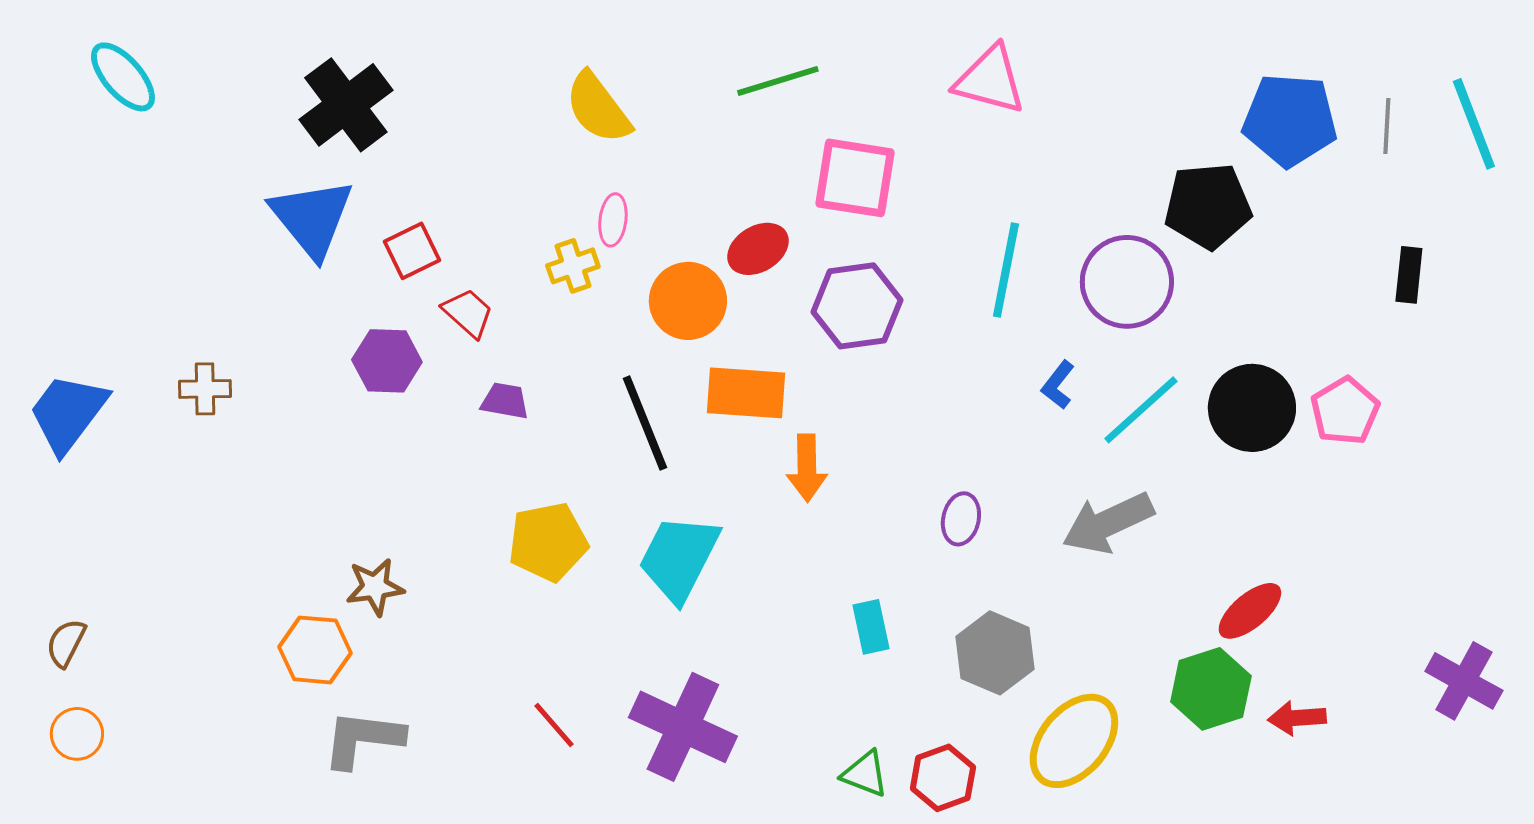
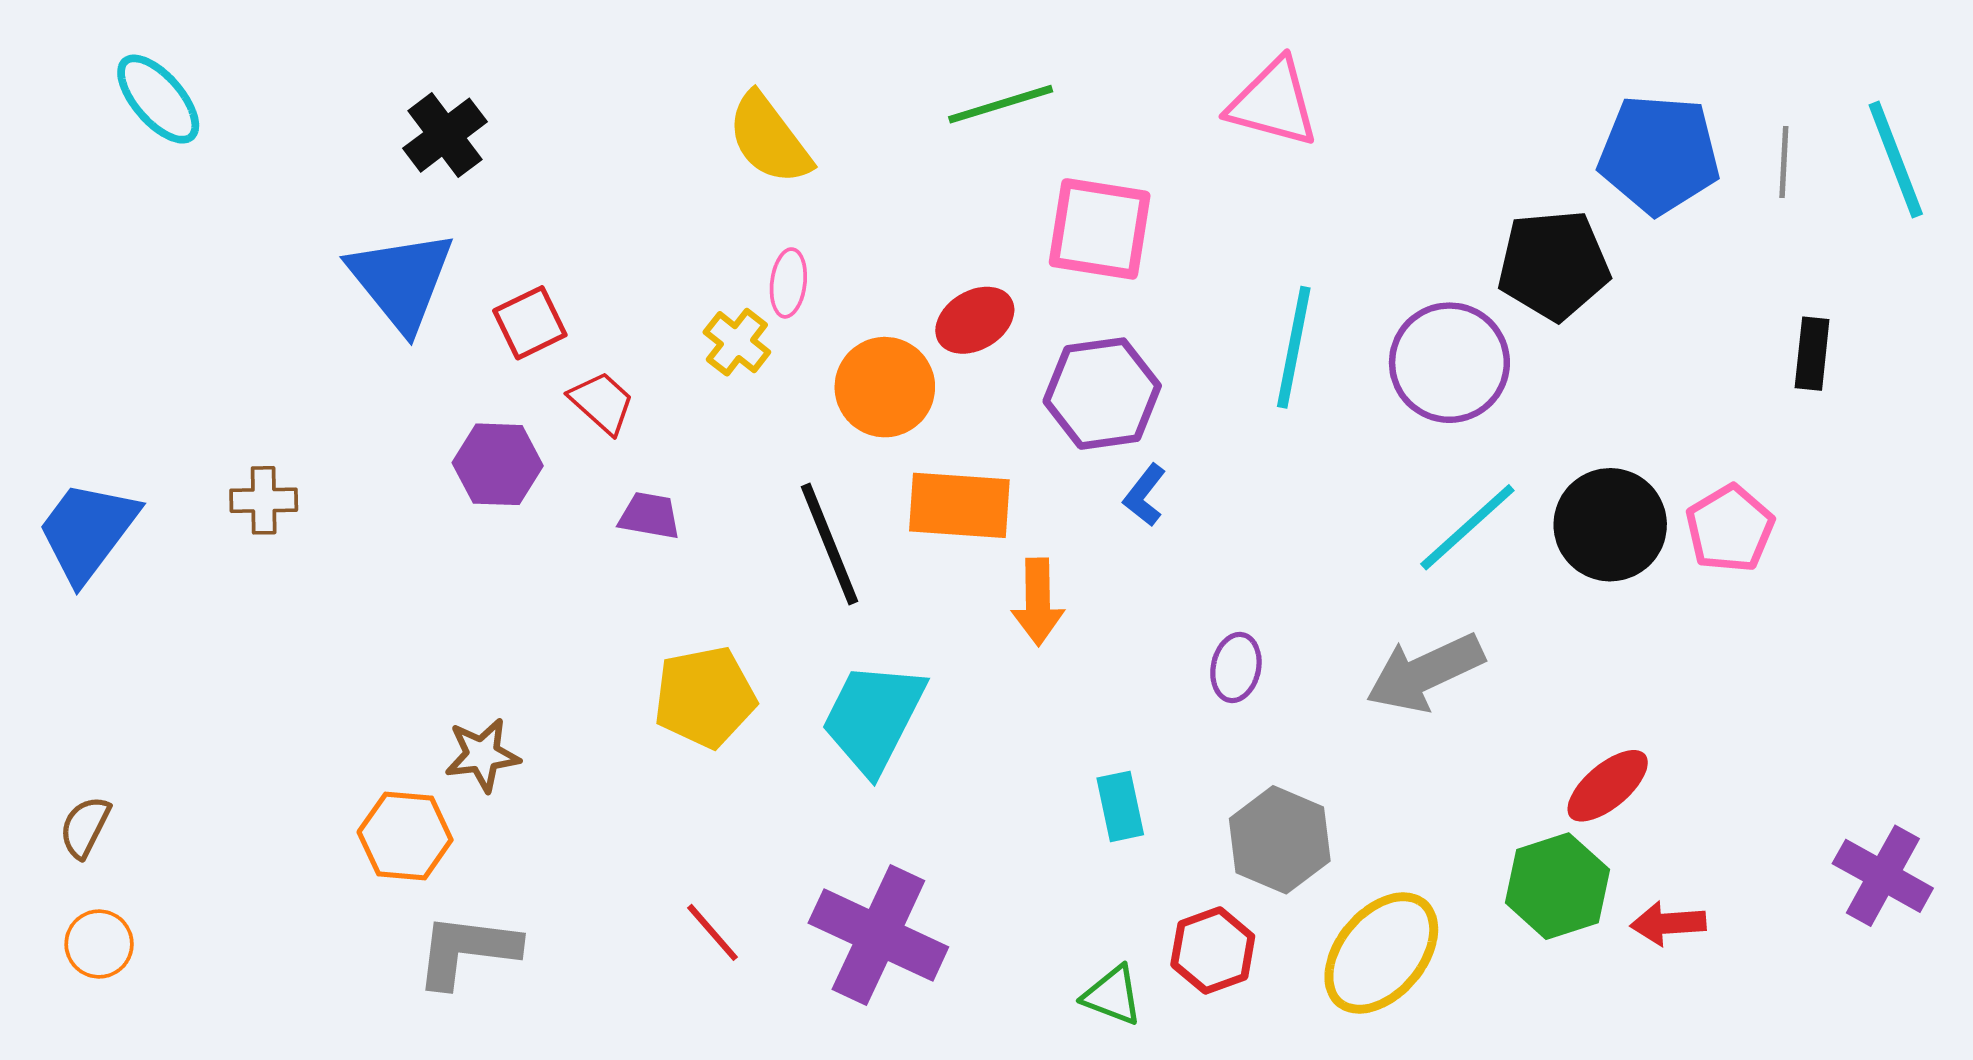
black cross: (346, 105) -> (445, 135), size x0.7
yellow cross: (573, 266) -> (737, 342), turned -33
blue L-shape: (1058, 385) -> (1145, 495), moved
red hexagon: (943, 778) -> (1213, 950), moved

